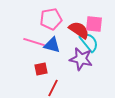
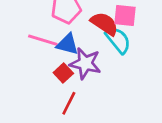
purple star: (81, 59) -> (85, 63), moved
red square: (41, 69) -> (63, 73), moved, turned -32

